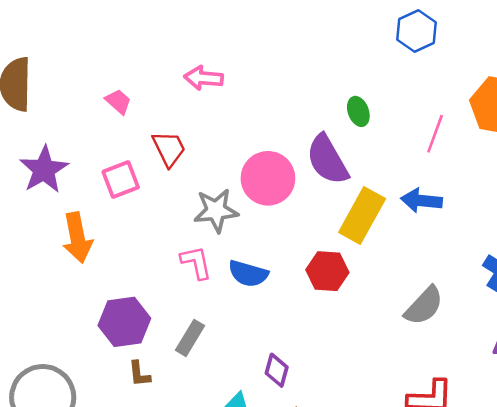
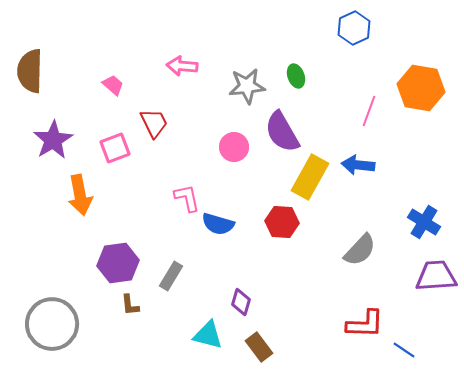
green ellipse: (358, 111) -> (296, 76), moved
pink circle: (268, 178) -> (234, 147), size x0.7
gray star: (216, 210) -> (247, 86), moved
pink L-shape: (196, 262) -> (187, 198), moved

